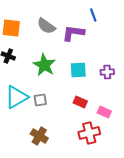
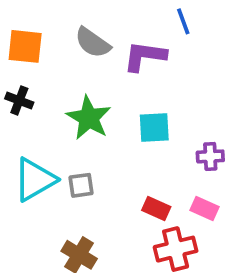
purple cross: (107, 72) -> (210, 156), moved
red rectangle: (80, 102) -> (156, 209), moved

